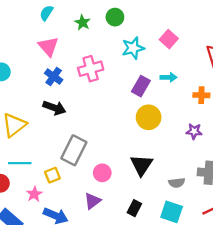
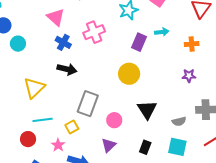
yellow circle: (149, 117) -> (129, 74), moved

